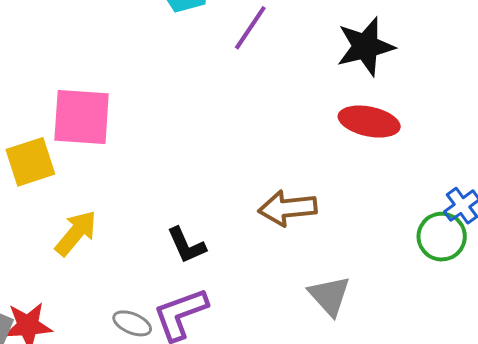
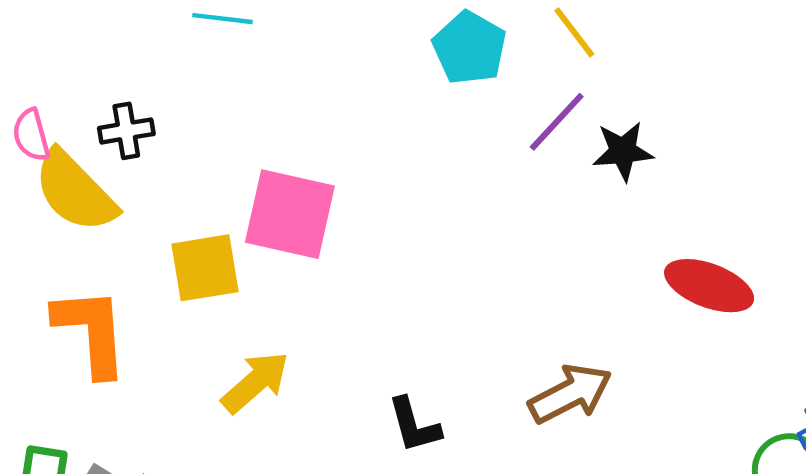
black star: (365, 47) -> (623, 151), moved, size x0.7
brown arrow: (288, 208) -> (570, 394), turned 150

